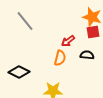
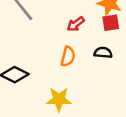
red arrow: (68, 41) -> (76, 24), moved

